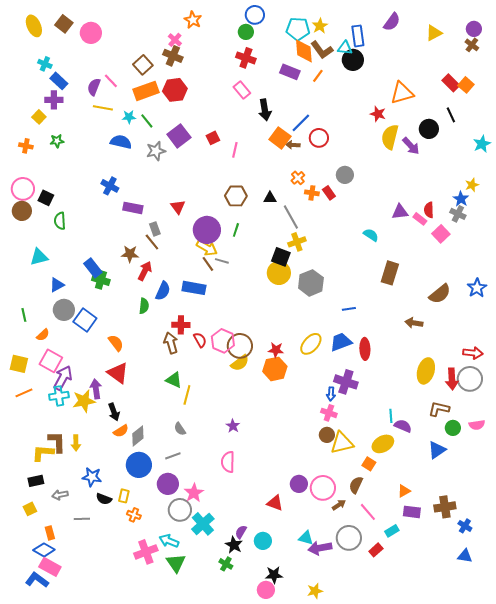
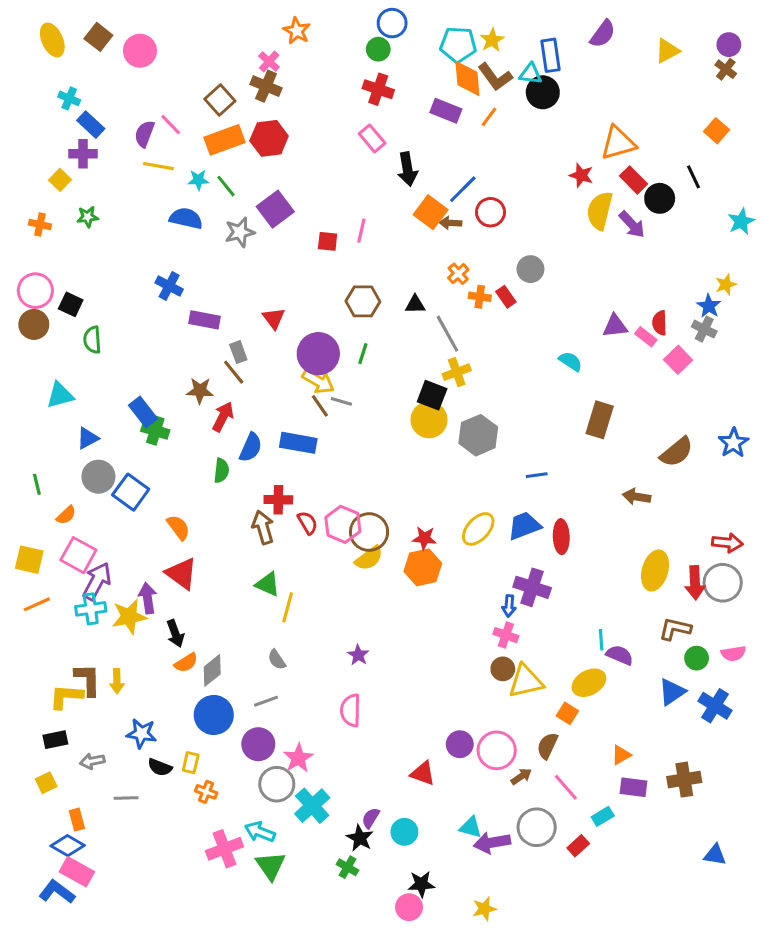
red rectangle: (451, 83) -> (633, 180), moved
red square: (213, 138) -> (328, 241), moved, turned 32
blue cross: (465, 526) -> (715, 706), moved, size x1.5

